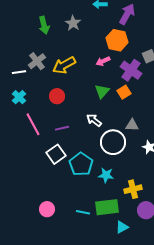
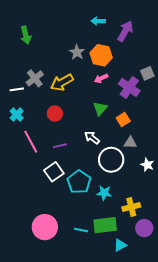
gray star: (73, 23) -> (77, 52), moved
green arrow: (44, 25) -> (26, 35), moved
orange hexagon: (117, 40) -> (101, 55), moved
orange square: (124, 92) -> (123, 120), moved
pink circle: (47, 209) -> (45, 227), size x1.6

